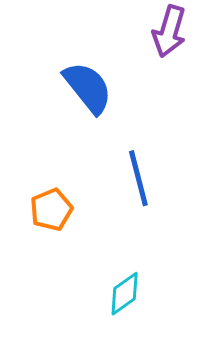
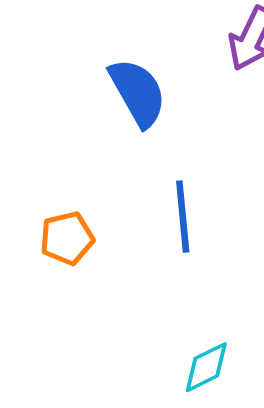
cyan diamond: (125, 294) -> (206, 367), moved

